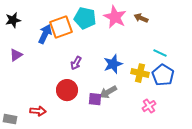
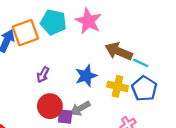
brown arrow: (141, 18) -> (119, 51), moved, size x1.6
red circle: (67, 90) -> (50, 106), moved

